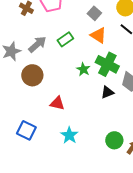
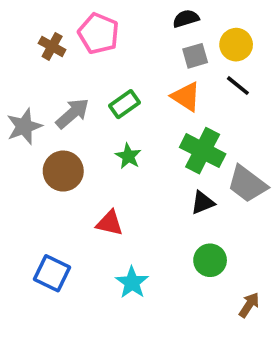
gray square: (94, 13) -> (195, 56), moved, turned 32
green star: (83, 69) -> (128, 156), moved
green circle: (114, 140) -> (210, 260), moved

